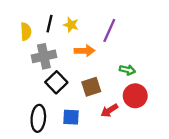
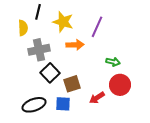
black line: (50, 24) -> (38, 12), moved
yellow star: (71, 25) -> (63, 22), size x1.5
brown square: (91, 87) -> (72, 84), moved
black ellipse: (38, 118) -> (34, 105), turned 65

